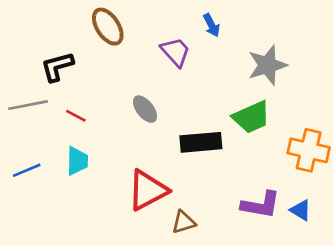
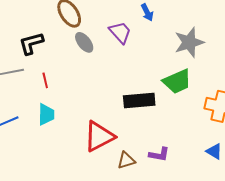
gray ellipse: (145, 109) -> (84, 42), moved
red line: (76, 116) -> (45, 80), turned 49
purple L-shape: (261, 205) -> (159, 154), moved, size x0.7

